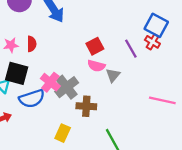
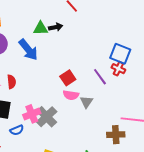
pink cross: (50, 82) -> (32, 114), turned 36
blue semicircle: (32, 99) -> (17, 130), size x0.6
brown cross: (86, 106) -> (116, 135), moved

